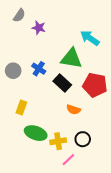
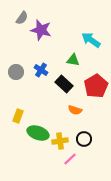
purple star: (39, 28) -> (41, 30), size x1.5
green triangle: (71, 58) -> (73, 60), size x0.6
red pentagon: (95, 85) -> (96, 86), turned 30
yellow rectangle: (21, 107) -> (18, 116), moved

